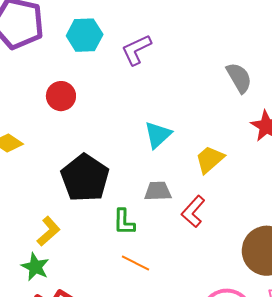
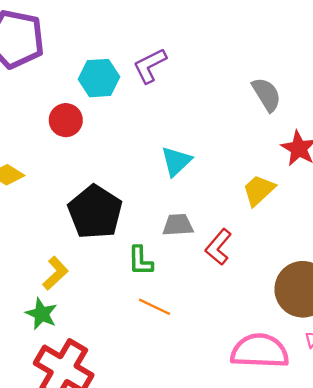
cyan hexagon: (85, 35) -> (99, 78), moved
yellow trapezoid: (210, 159) -> (259, 190), moved

